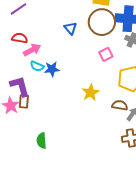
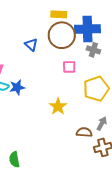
pink square: (106, 54) -> (69, 67), turned 32
brown semicircle: (120, 105) -> (84, 132), moved

